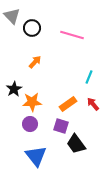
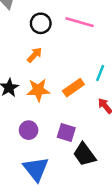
black circle: (32, 28) -> (41, 23), moved
orange star: (32, 102) -> (38, 90), moved
orange rectangle: (68, 104) -> (73, 88), moved

